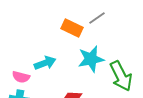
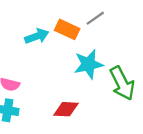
cyan arrow: (45, 63) -> (37, 36), moved

